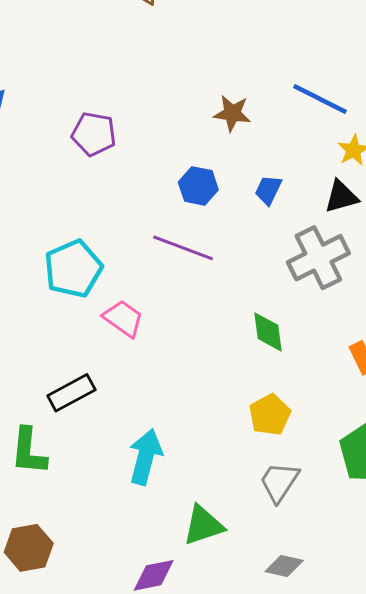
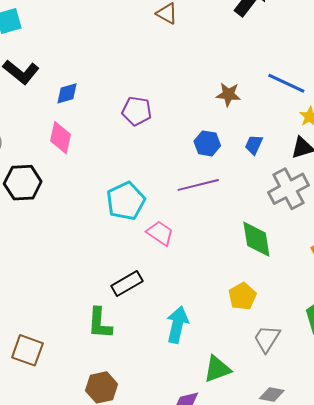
purple line: (183, 248) -> (198, 185), turned -33
green diamond: (268, 332) -> (256, 239), size x1.4
yellow pentagon: (270, 415) -> (242, 296), moved

